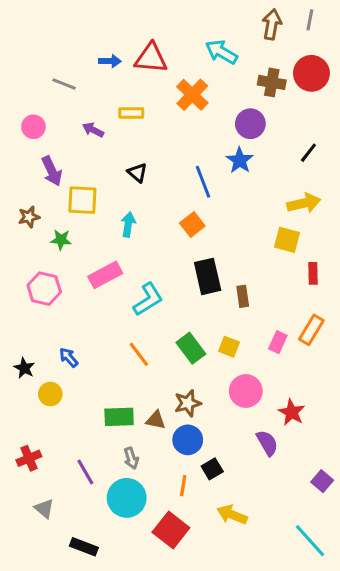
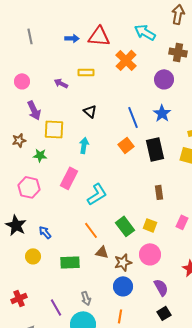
gray line: (64, 84) -> (30, 36), moved, turned 56
blue star: (240, 160) -> (162, 113), moved
pink rectangle: (105, 275) -> (69, 178), turned -35
black rectangle: (208, 276) -> (155, 149), moved
black star: (24, 368) -> (16, 225), moved, size x1.5
pink circle: (246, 391) -> (150, 254), moved
green rectangle: (119, 417) -> (70, 262), moved
brown triangle: (156, 420) -> (102, 252), moved
purple semicircle: (267, 443) -> (161, 287), moved
black square: (212, 469) -> (164, 313), moved

